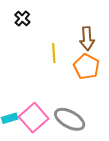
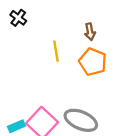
brown arrow: (87, 39) -> (90, 32), size x0.7

